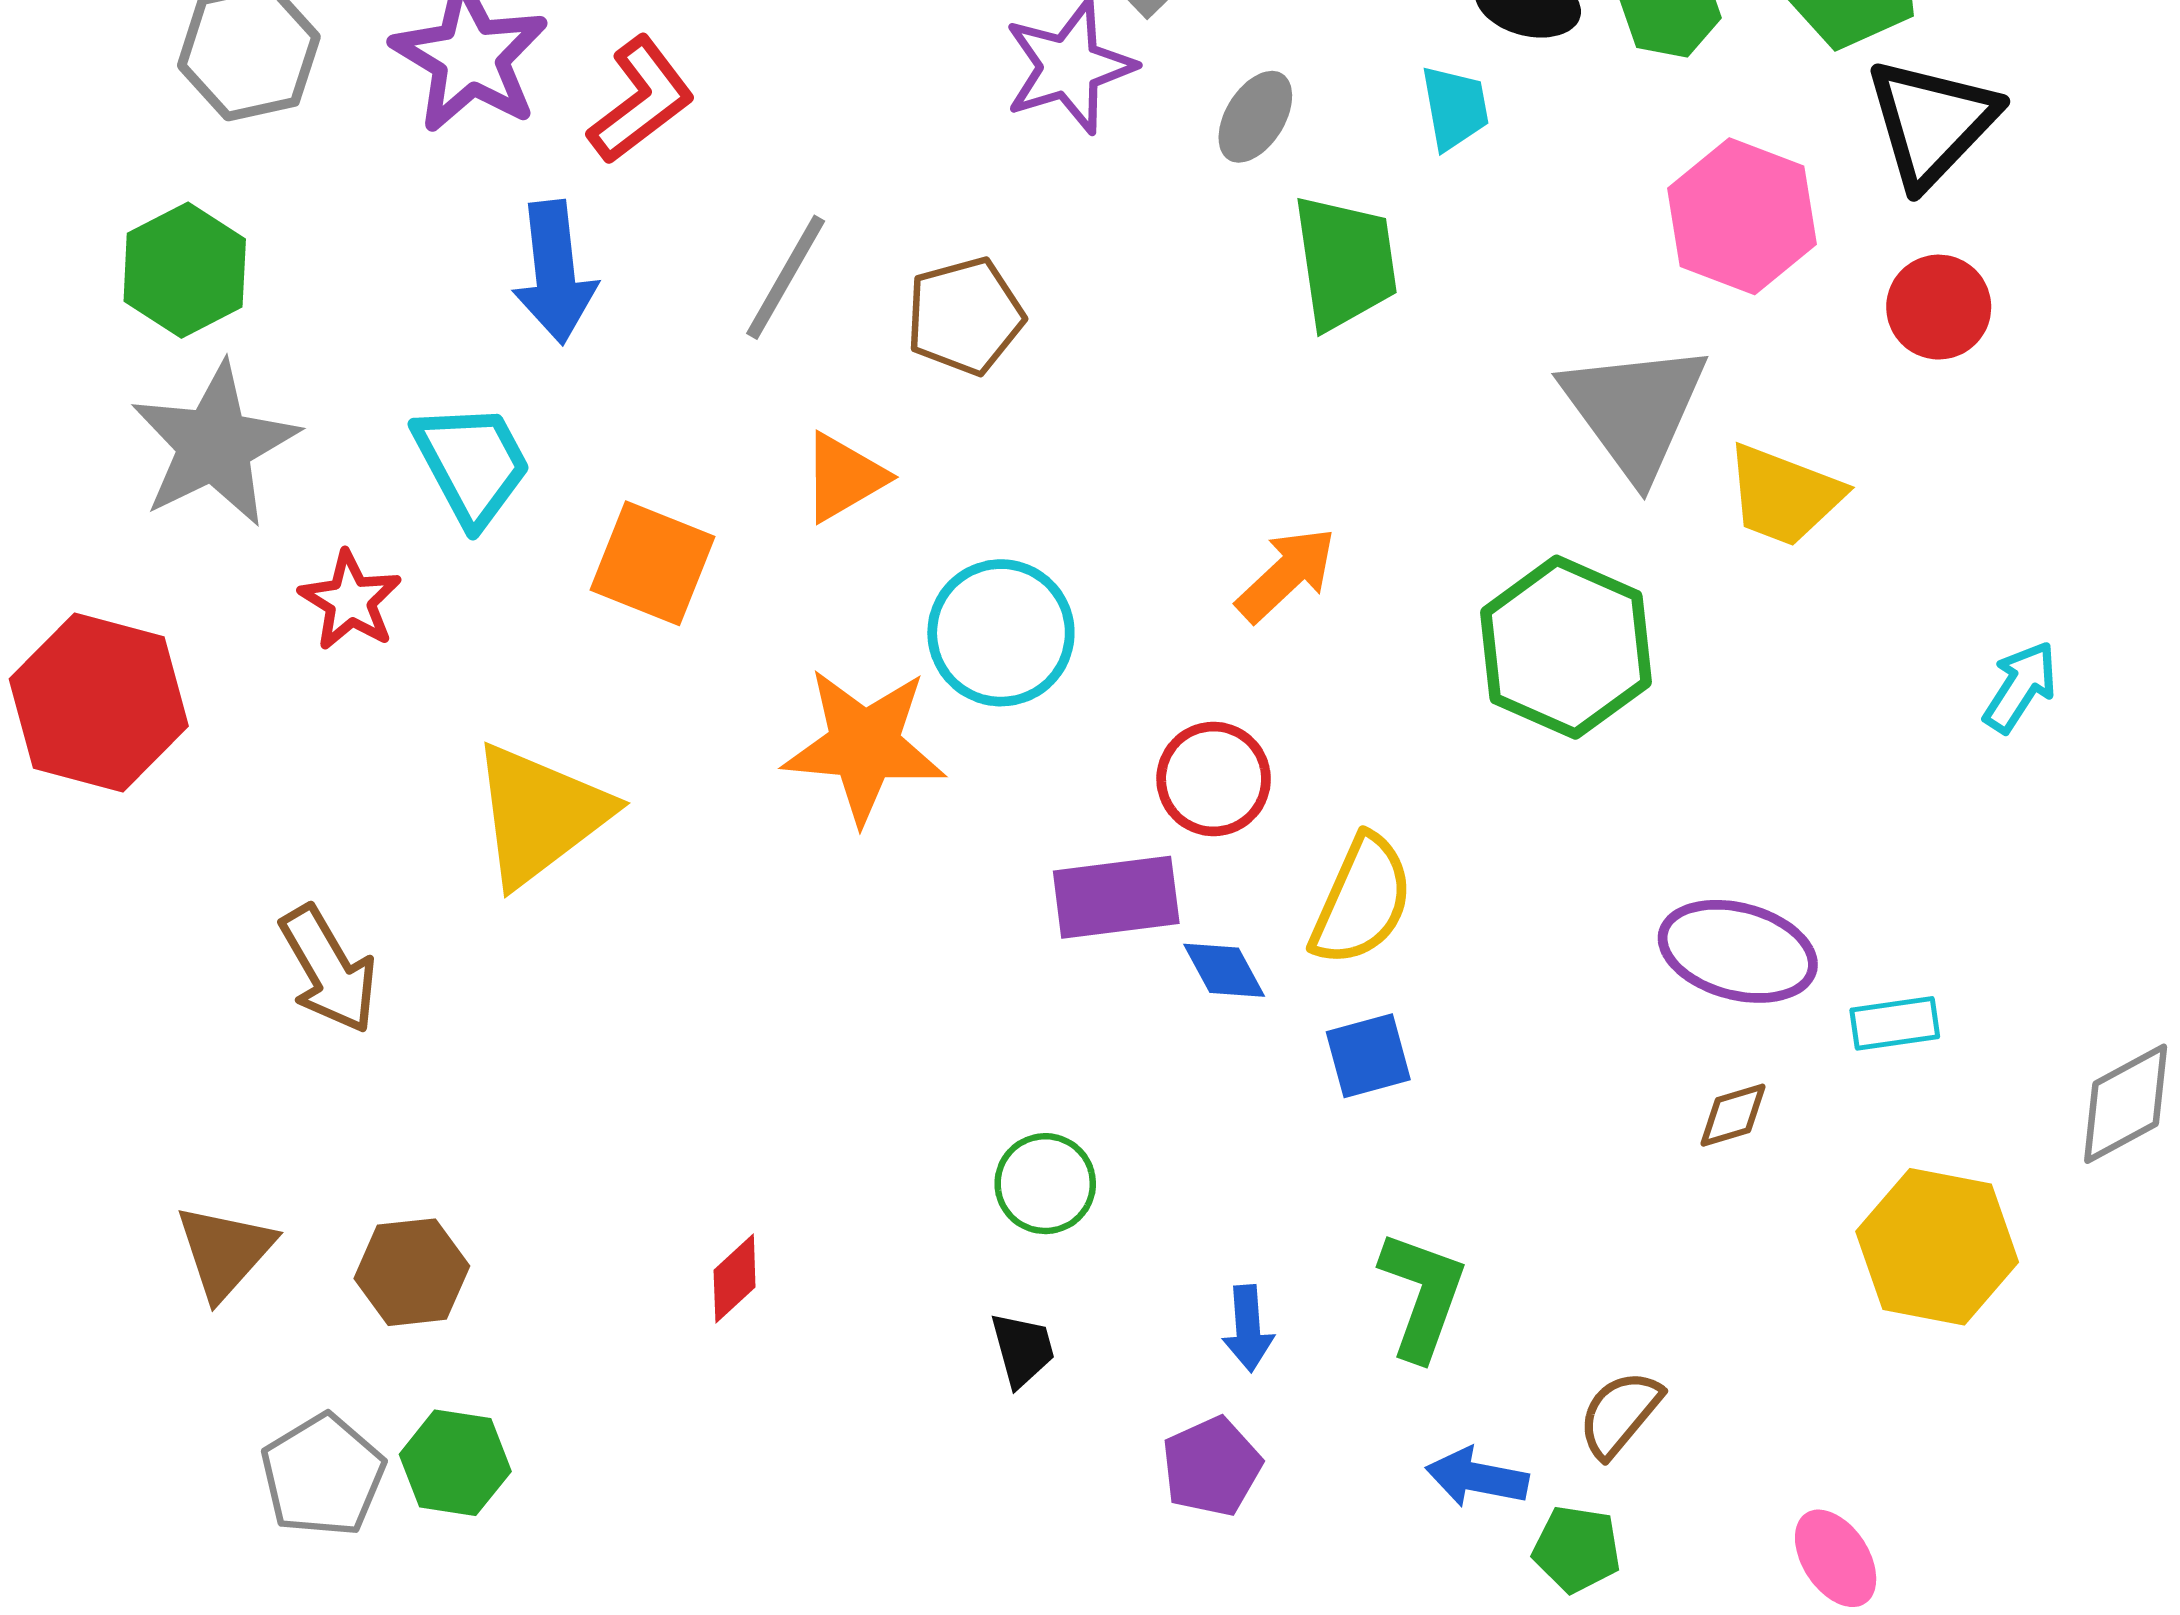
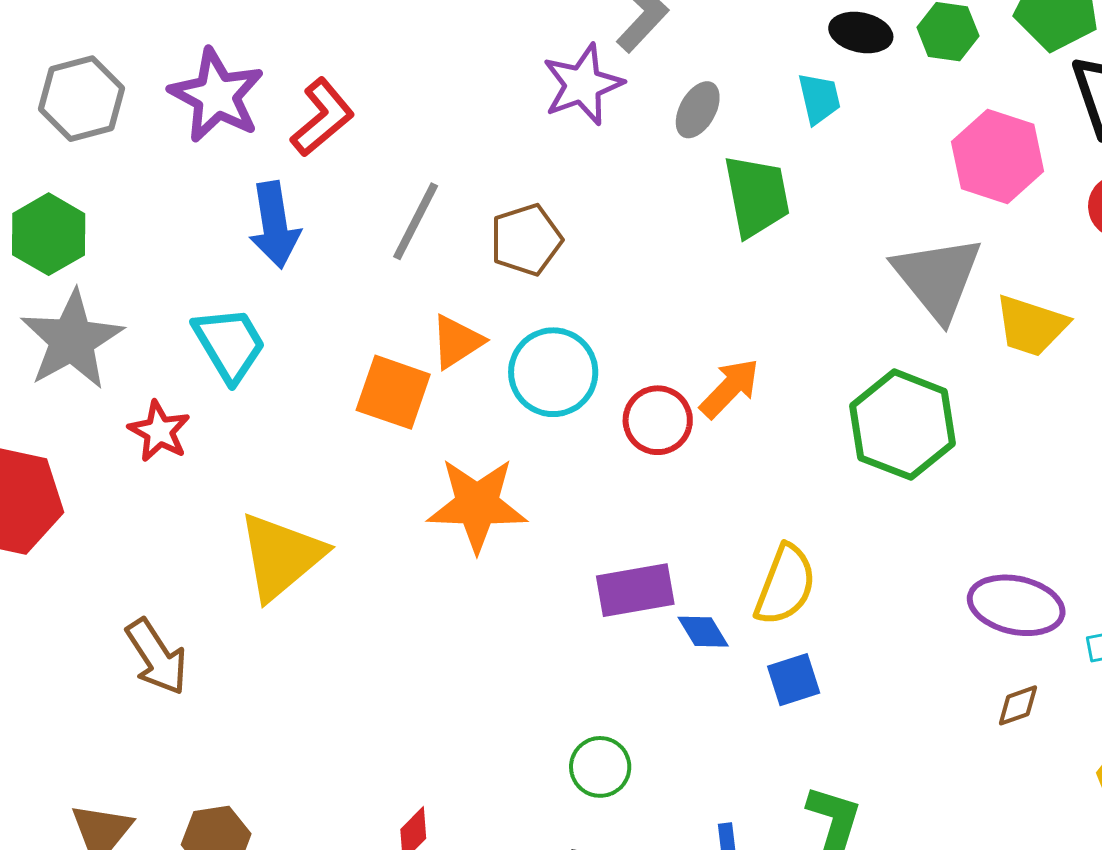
orange square: (652, 563) -> (393, 392), moved
cyan circle: (1001, 633) -> (553, 372), moved
red circle: (1214, 779) -> (658, 420), moved

